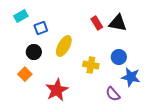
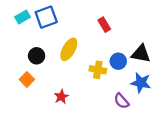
black triangle: (118, 23) -> (141, 54), moved
blue square: (41, 28) -> (46, 17), moved, size x1.5
blue circle: (119, 57) -> (118, 61), moved
red star: (57, 90) -> (61, 97), size x0.6

